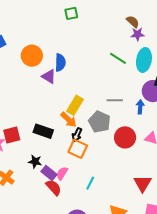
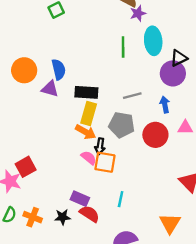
green line: (118, 58) -> (123, 47), turned 72
blue arrow: (140, 107) -> (165, 105), moved
black rectangle: (43, 131) -> (86, 92), moved
black star: (35, 162) -> (63, 217), moved
pink semicircle: (62, 173) -> (89, 158), moved, turned 112
cyan line: (90, 183) -> (121, 199), moved

